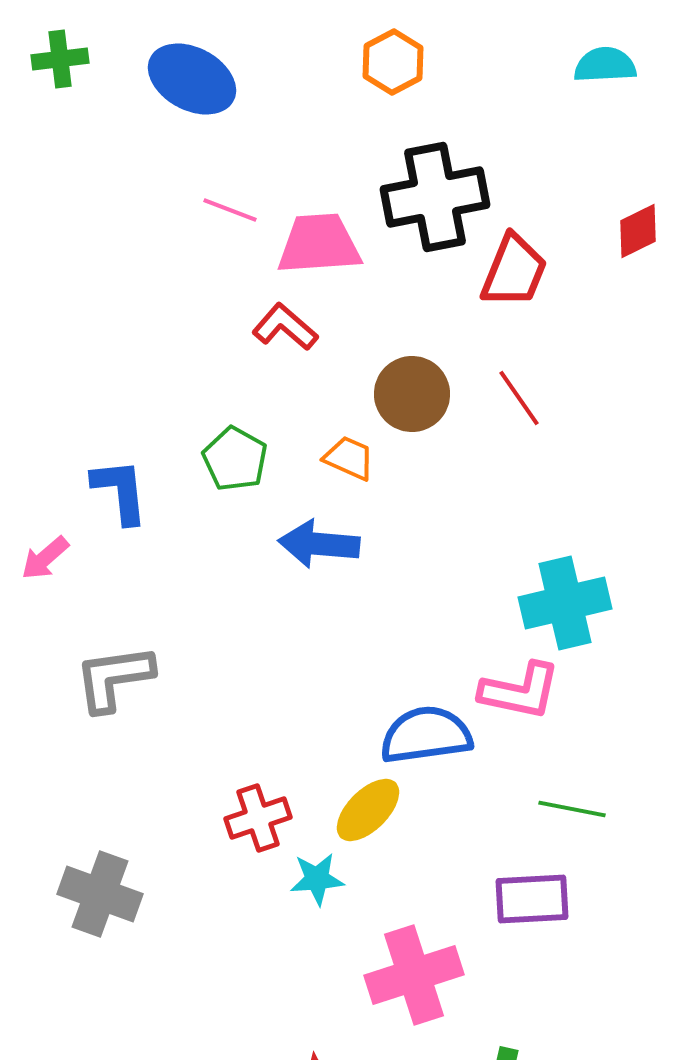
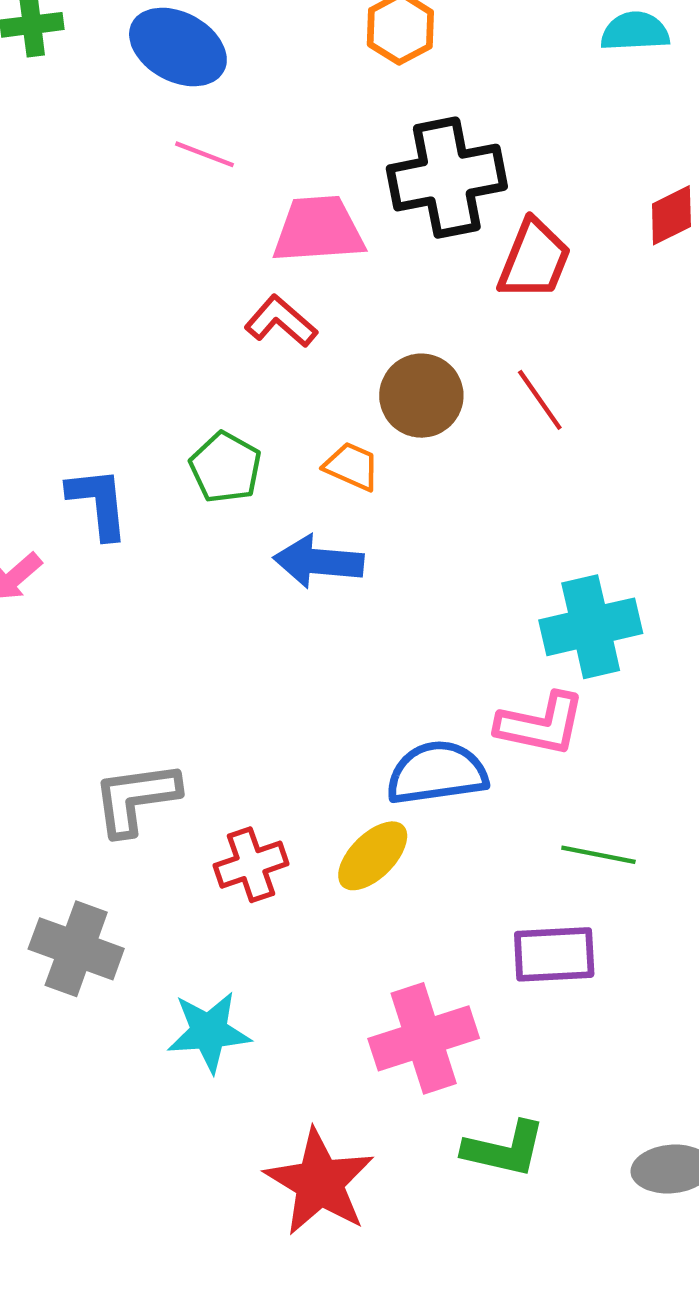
pink line: (230, 210) -> (205, 154), moved
gray L-shape: (114, 678) -> (136, 798), moved
cyan star: (317, 879) -> (209, 1032), moved, size x1.4

